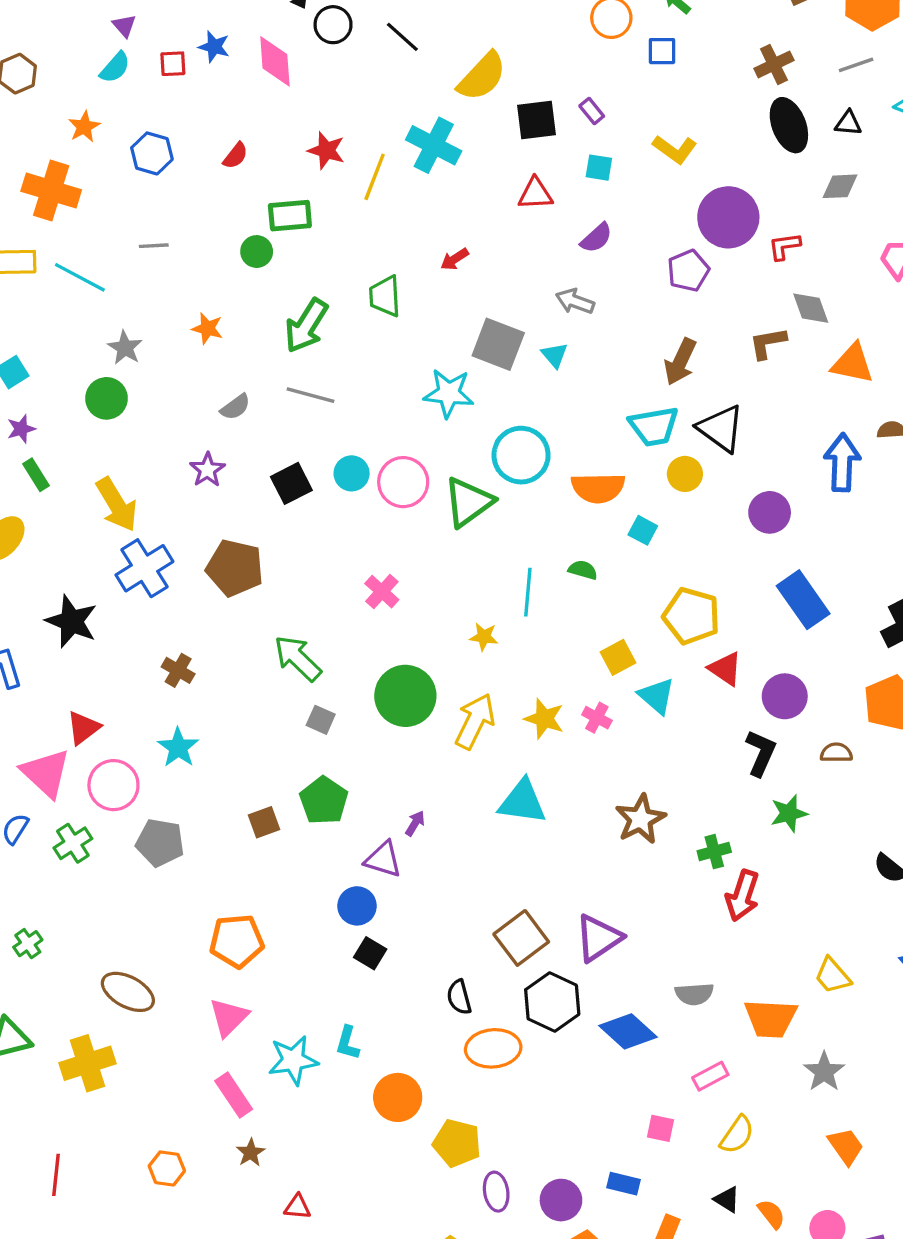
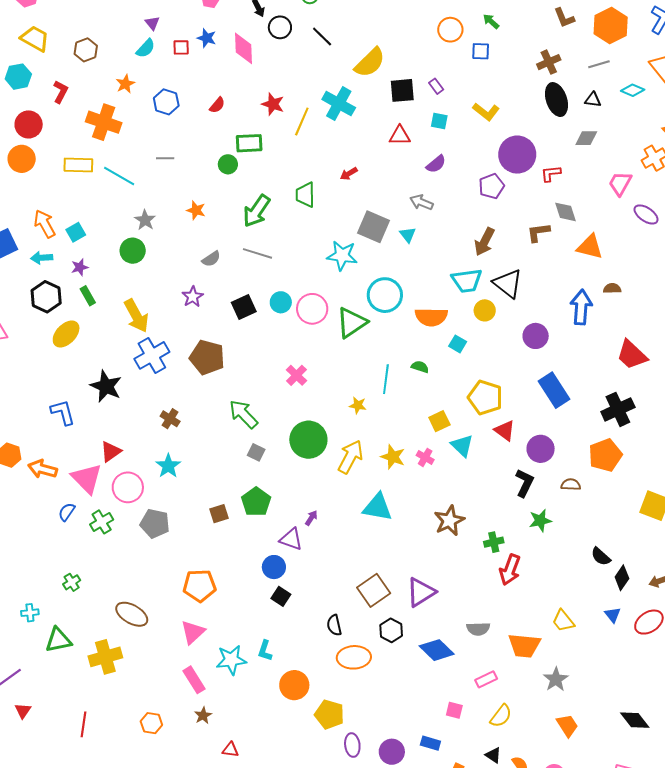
black hexagon: (552, 1002) -> (391, 630), size x0.7

